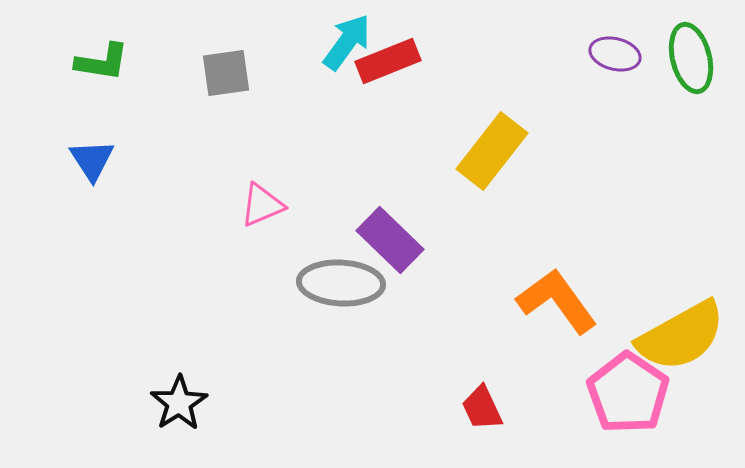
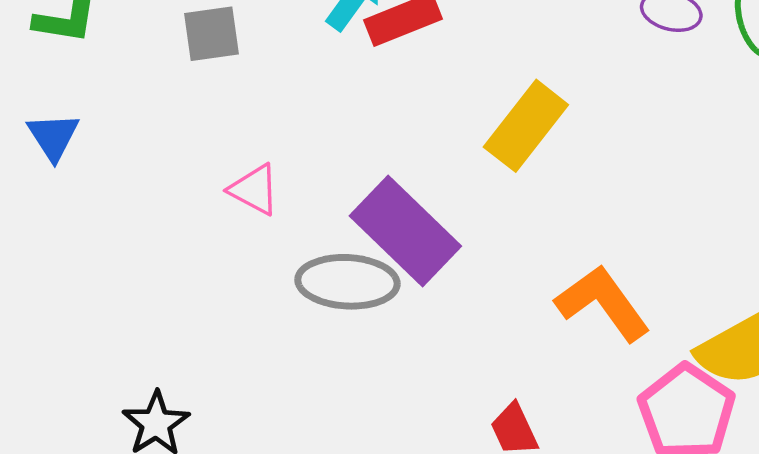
pink triangle: (262, 205) -> (254, 190), turned 51
purple rectangle: (390, 240) -> (405, 231), size x1.4

